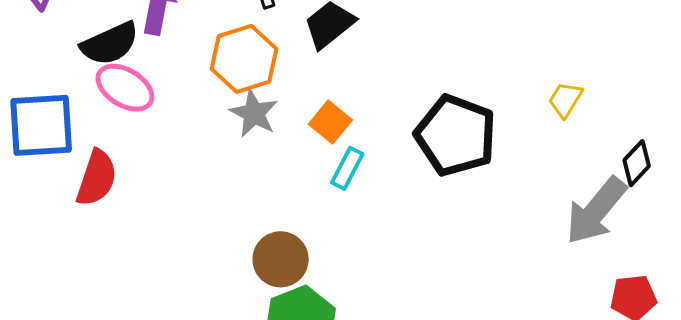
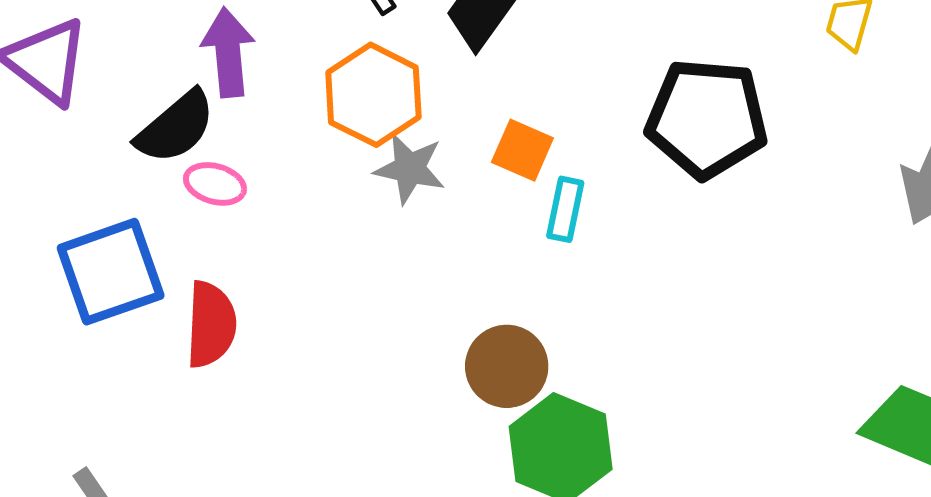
pink ellipse: (125, 88) -> (215, 184), size x0.7

